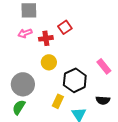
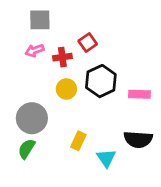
pink rectangle: (104, 66) -> (139, 94), turned -49
black hexagon: (75, 80) -> (101, 81), moved
black semicircle: (103, 100) -> (138, 139), size x1.5

